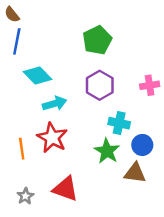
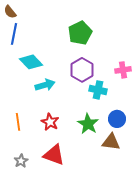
cyan cross: (119, 123) -> (98, 90), moved
red star: (52, 138) -> (50, 122), moved, size x0.7

